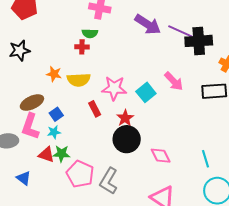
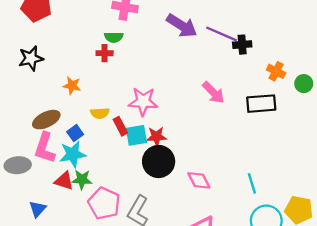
black cross: (199, 41) -> (242, 45), size x0.6
yellow semicircle: (79, 80) -> (100, 113), moved, size x0.7
cyan square: (146, 92) -> (136, 135), moved, turned 30
red star: (125, 118) -> (156, 137), turned 30
cyan star: (54, 132) -> (73, 154), size x1.6
blue triangle: (24, 178) -> (38, 209), turned 35

